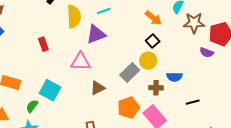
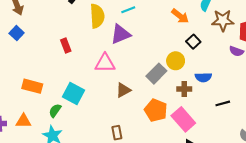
black square: (153, 41) -> (193, 42), moved
orange pentagon: (128, 108) -> (156, 110), turned -30

